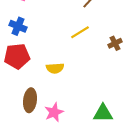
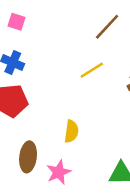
yellow semicircle: (55, 68) -> (71, 131), moved, turned -78

